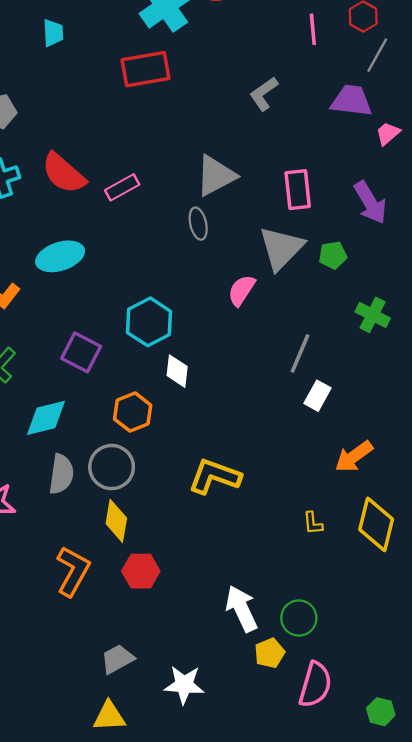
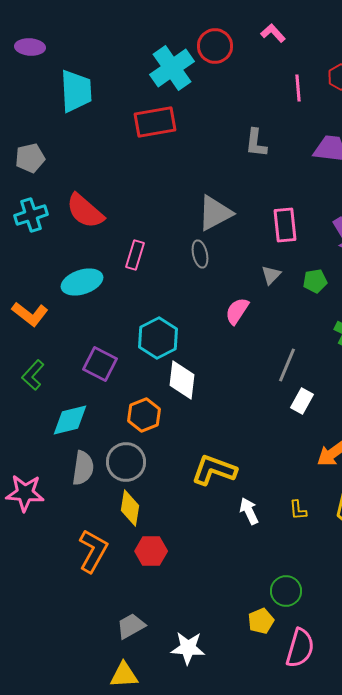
cyan trapezoid: (53, 33) -> (76, 91), size x1.8
gray L-shape: (264, 94) -> (256, 143), turned -48
pink rectangle: (122, 187) -> (135, 255), moved, turned -44
gray triangle: (281, 248) -> (271, 275), size x0.5
white diamond: (177, 371) -> (182, 380), size x1.4
white arrow: (241, 609) -> (249, 511), moved, size x0.7

